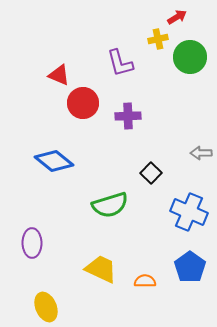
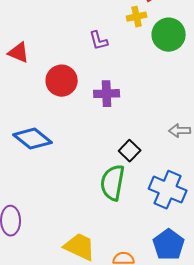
purple L-shape: (120, 63) -> (99, 41), size x0.7
red triangle: (59, 75) -> (19, 53), moved
green semicircle: (110, 205) -> (113, 183), moved, turned 117

